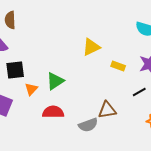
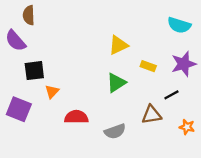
green triangle: (55, 81) -> (116, 83), moved
brown triangle: (107, 110) -> (152, 115), moved

